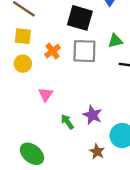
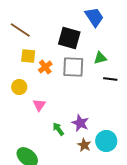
yellow square: (23, 36) -> (28, 56), moved
yellow circle: (23, 64) -> (19, 87), moved
brown star: (97, 152) -> (84, 145), moved

